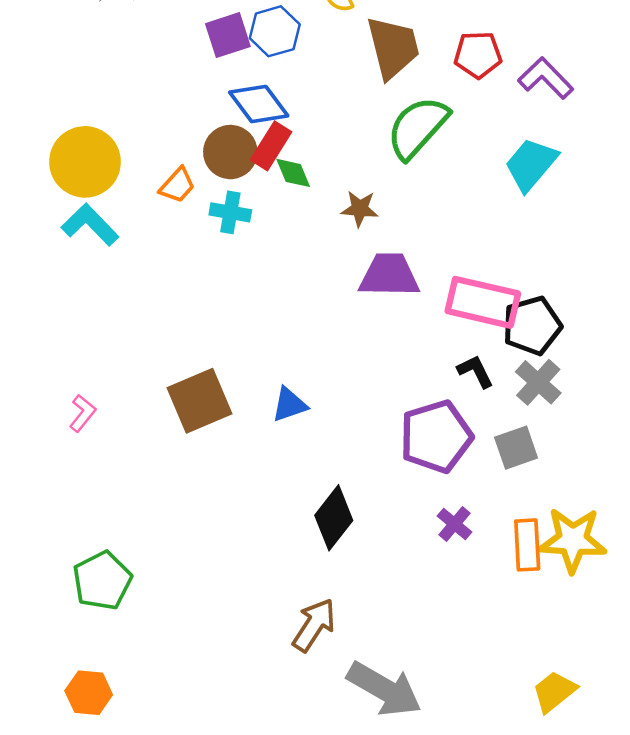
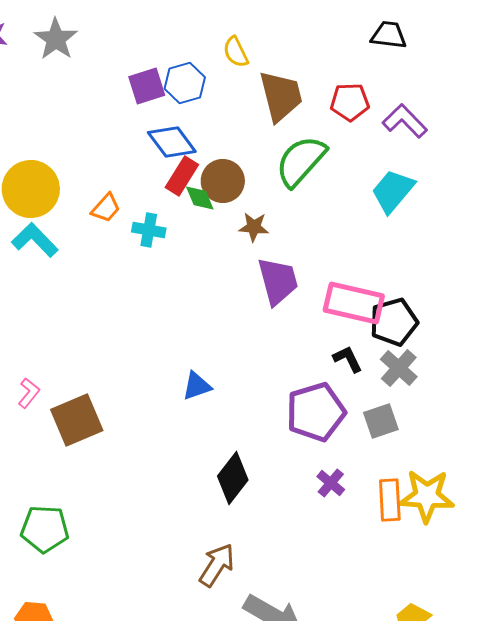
brown circle: (230, 152) -> (223, 181), moved
purple trapezoid: (389, 275) -> (278, 281), turned 74
brown square: (200, 401) -> (77, 420), moved
green pentagon: (102, 581) -> (45, 529), turned 30

